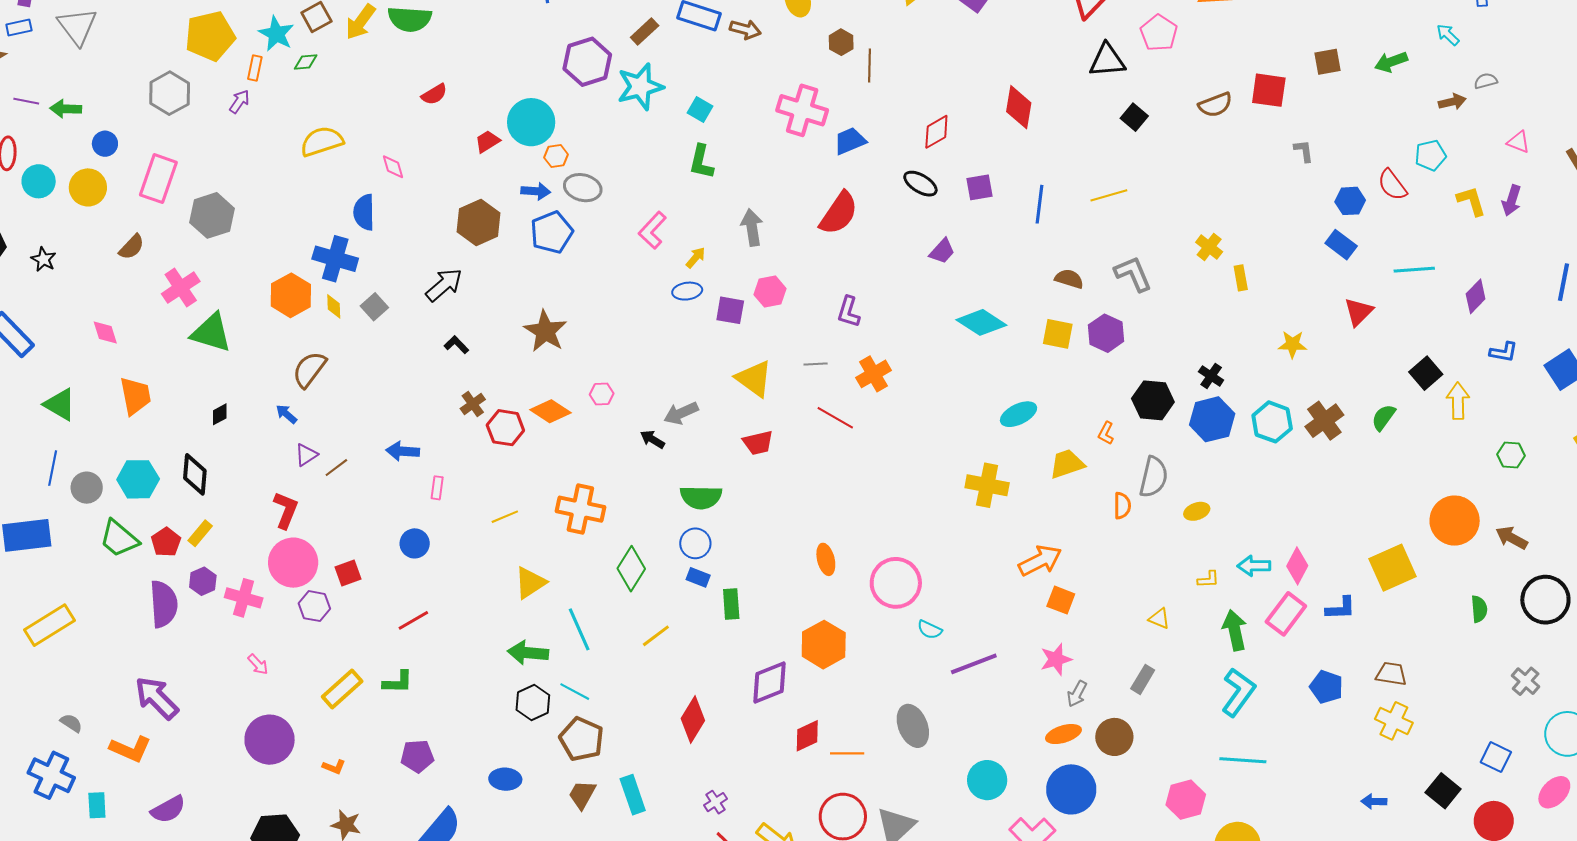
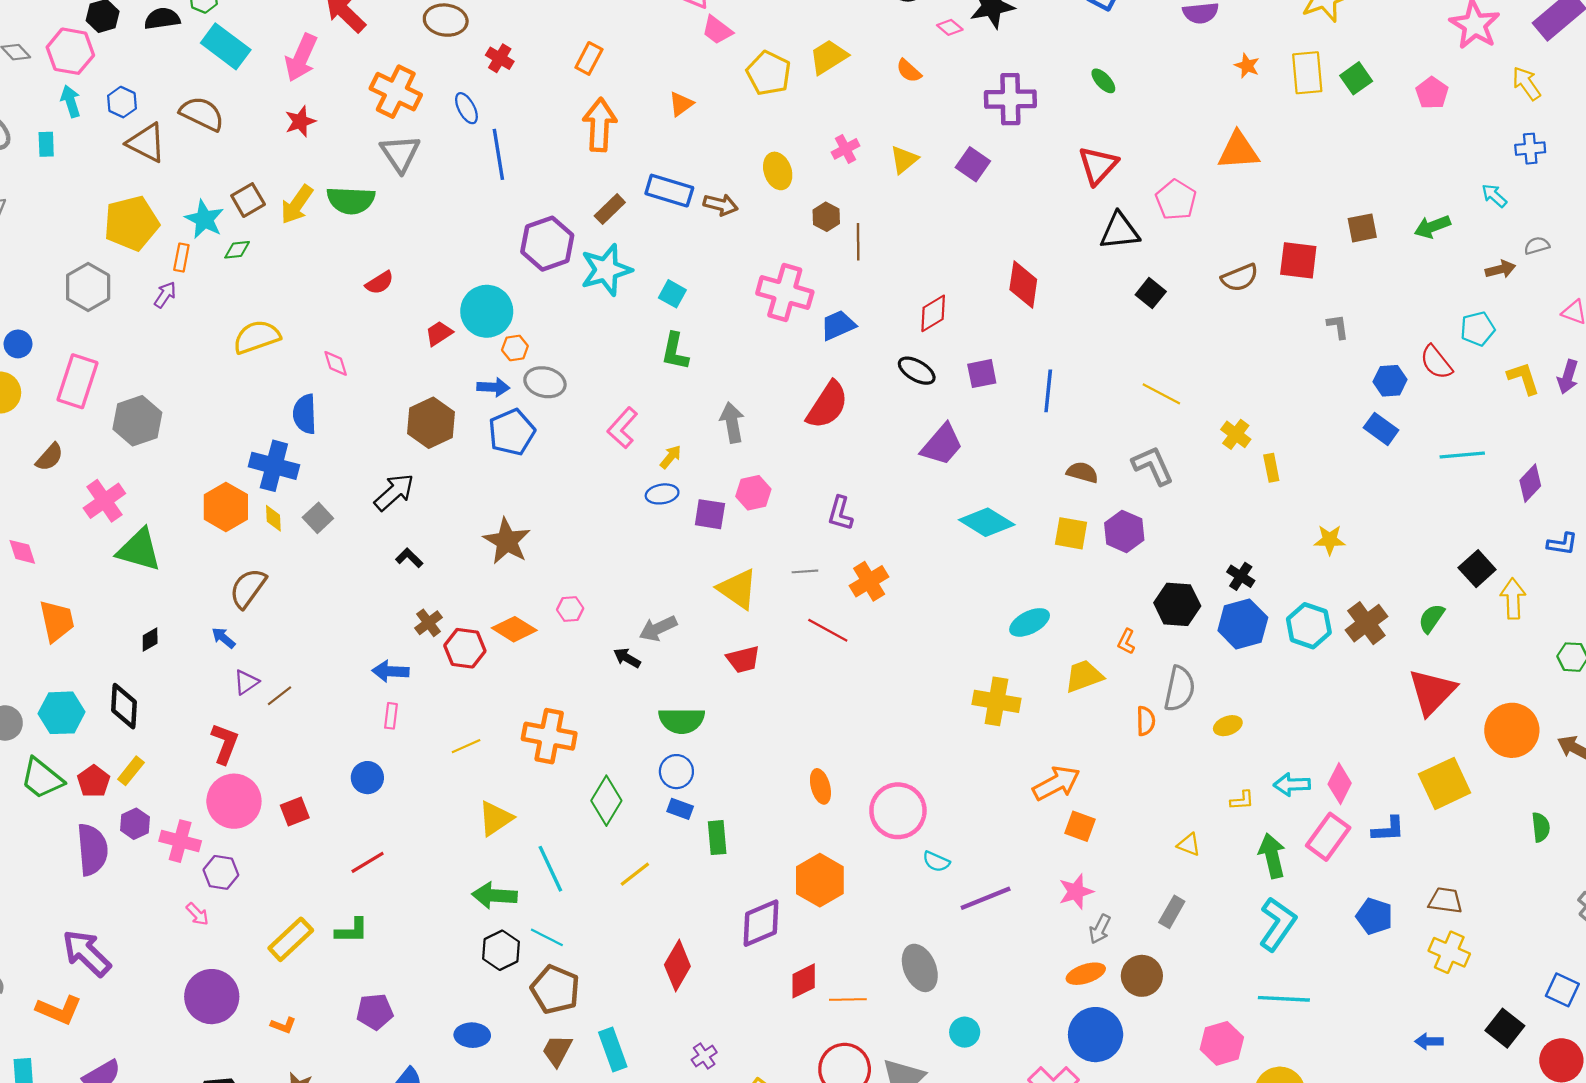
yellow line: (1109, 195) -> (1161, 394), moved, turned 45
purple trapezoid: (942, 251) -> (942, 445), size x1.5
red triangle: (1359, 312) -> (1432, 692), moved, size x1.5
blue arrow: (403, 451) -> (390, 671), moved
purple hexagon: (314, 606) -> (221, 872), moved
cyan circle: (987, 780) -> (965, 1032), moved, size x0.7

